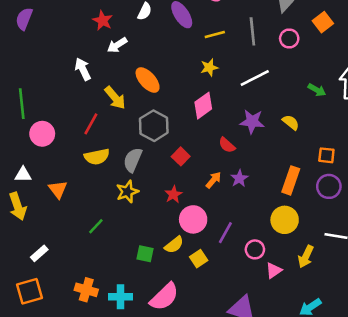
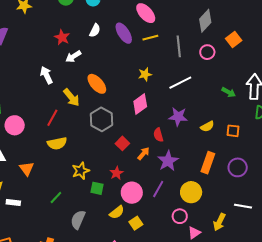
yellow line: (215, 34) -> (150, 38), moved
yellow semicircle: (291, 122) -> (207, 126), moved, turned 112
red semicircle: (227, 145) -> (158, 135), turned 32
orange square: (326, 155) -> (233, 131), moved
gray semicircle: (133, 160) -> (78, 220), moved
purple star: (239, 178) -> (168, 161), size x1.5
orange arrow: (213, 180) -> (143, 154), moved
yellow circle: (285, 220) -> (191, 192), moved
purple line: (225, 233) -> (158, 189), moved
white rectangle: (39, 253) -> (13, 202), moved, turned 48
green square: (145, 254) -> (97, 188), moved

